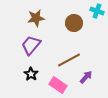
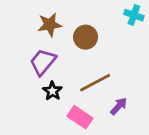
brown circle: (74, 23) -> (86, 37), moved
black star: (31, 74) -> (52, 91), moved

